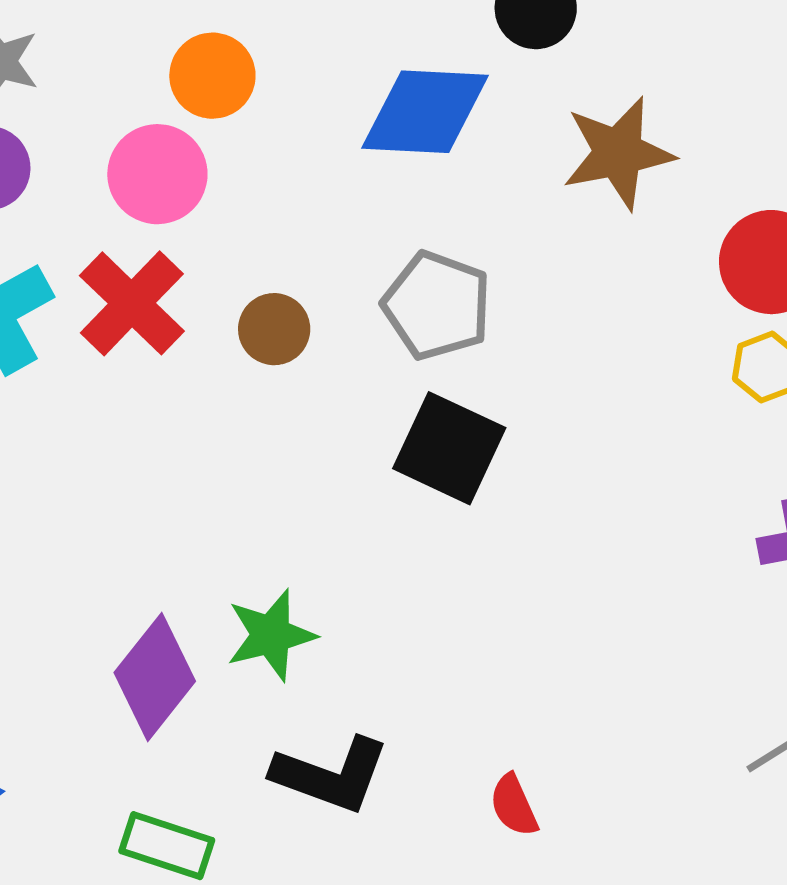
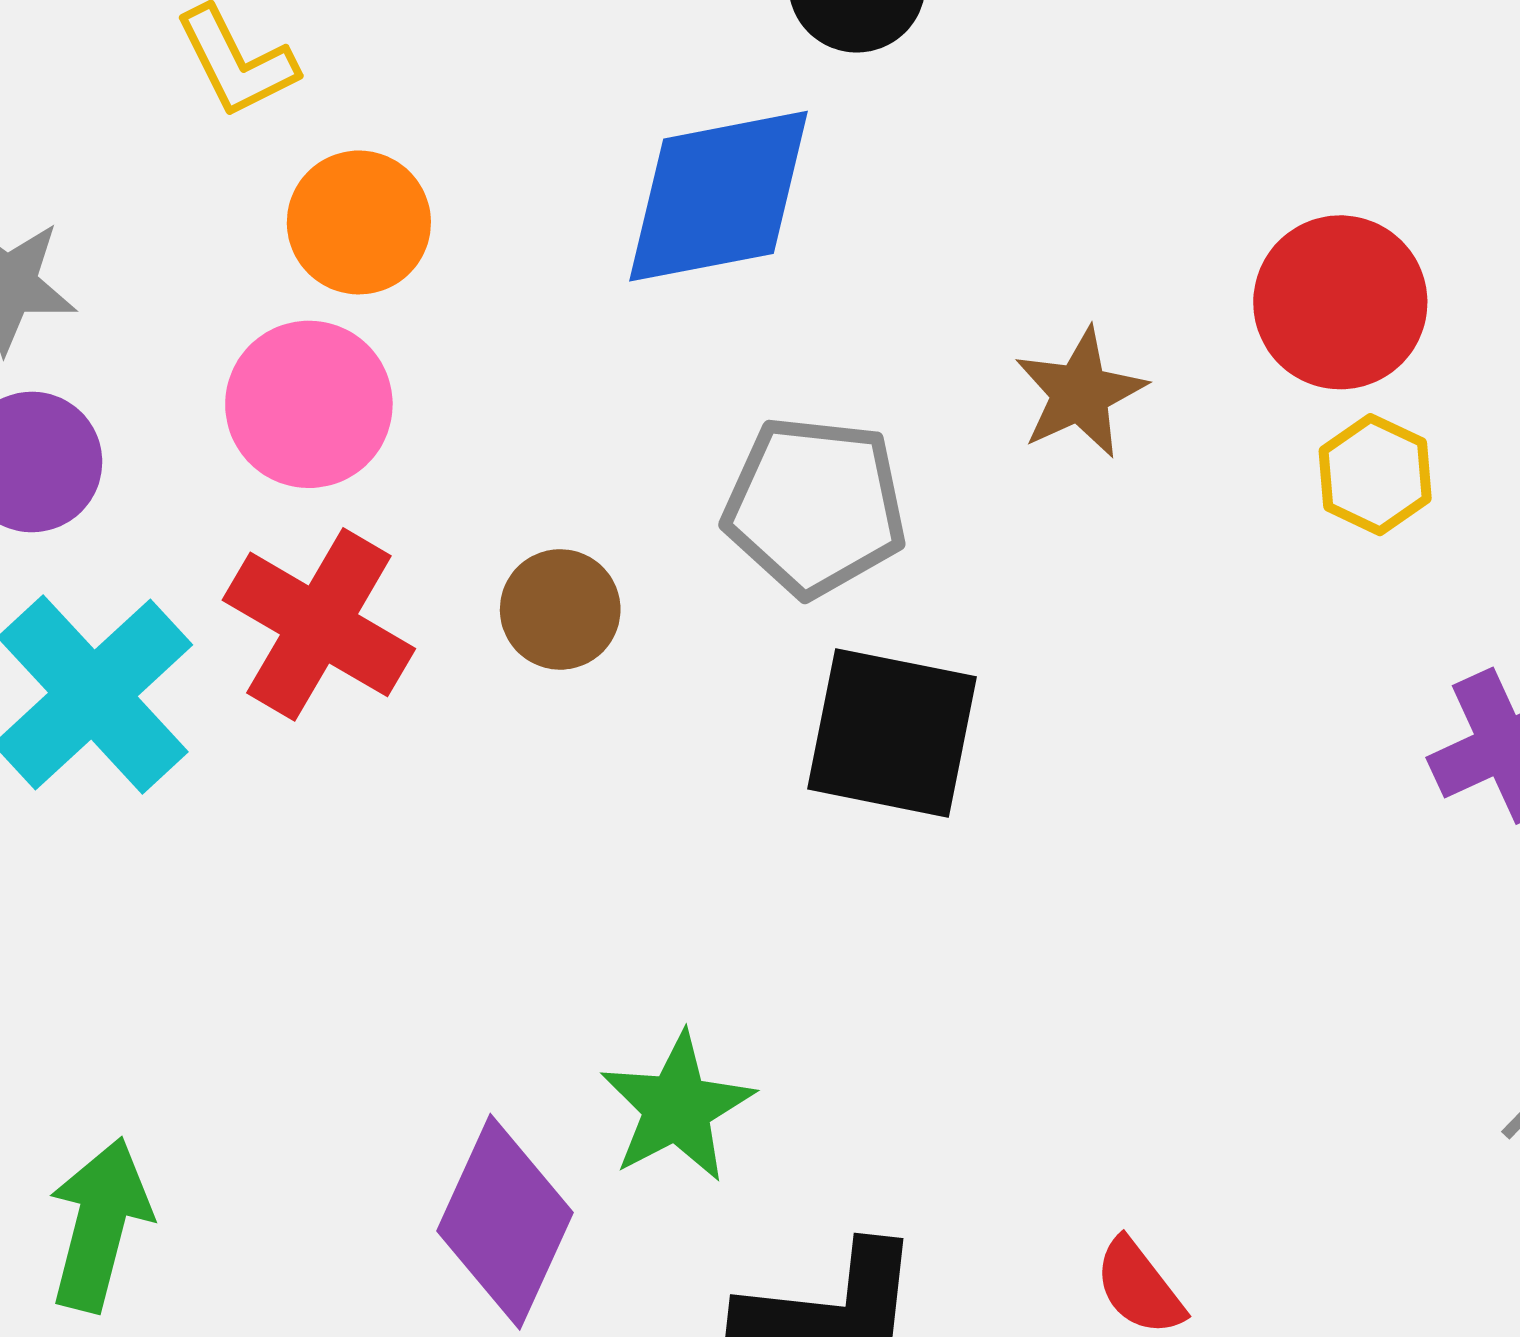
brown star: (618, 153) -> (1080, 393), moved, size x0.7

